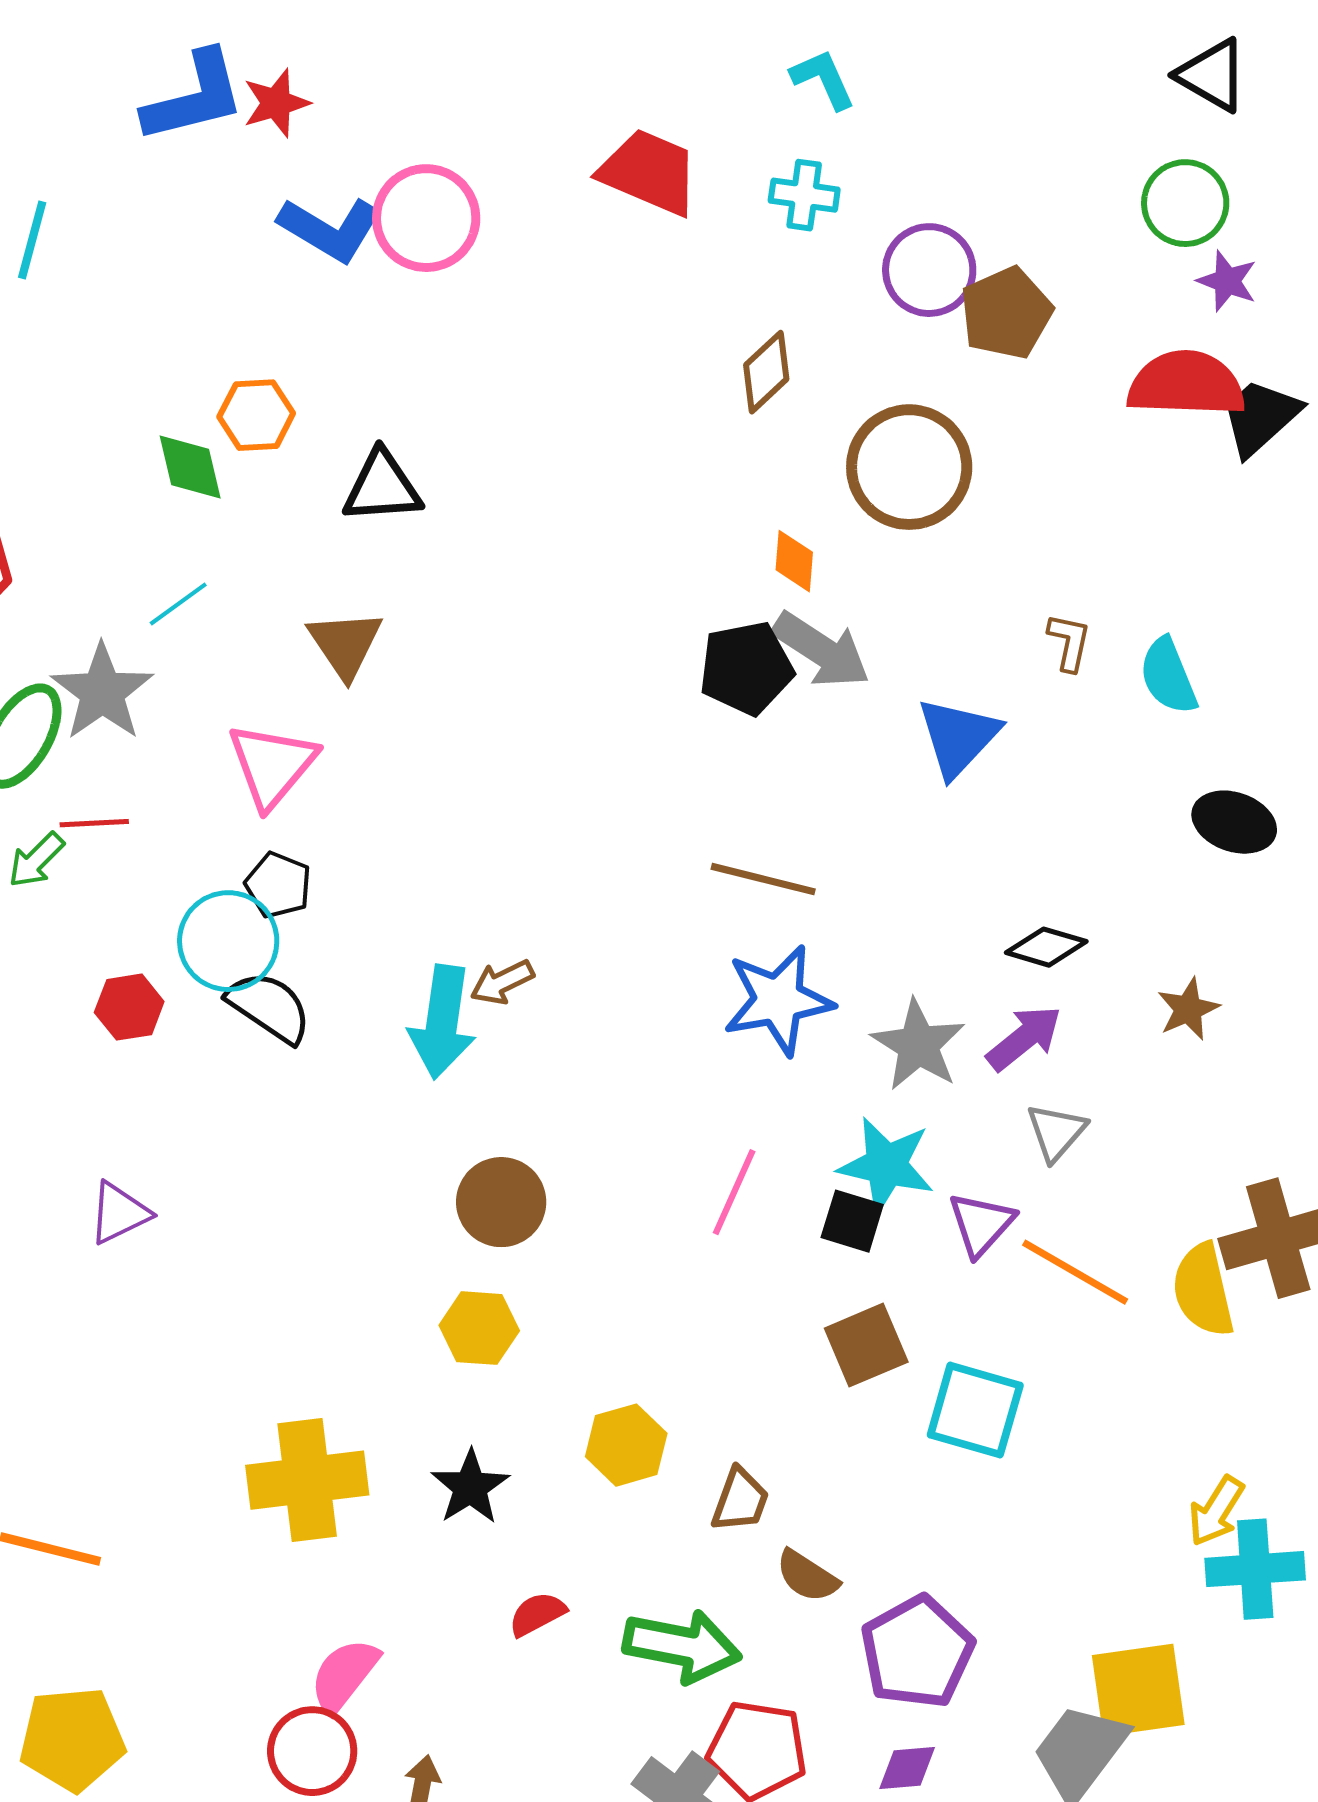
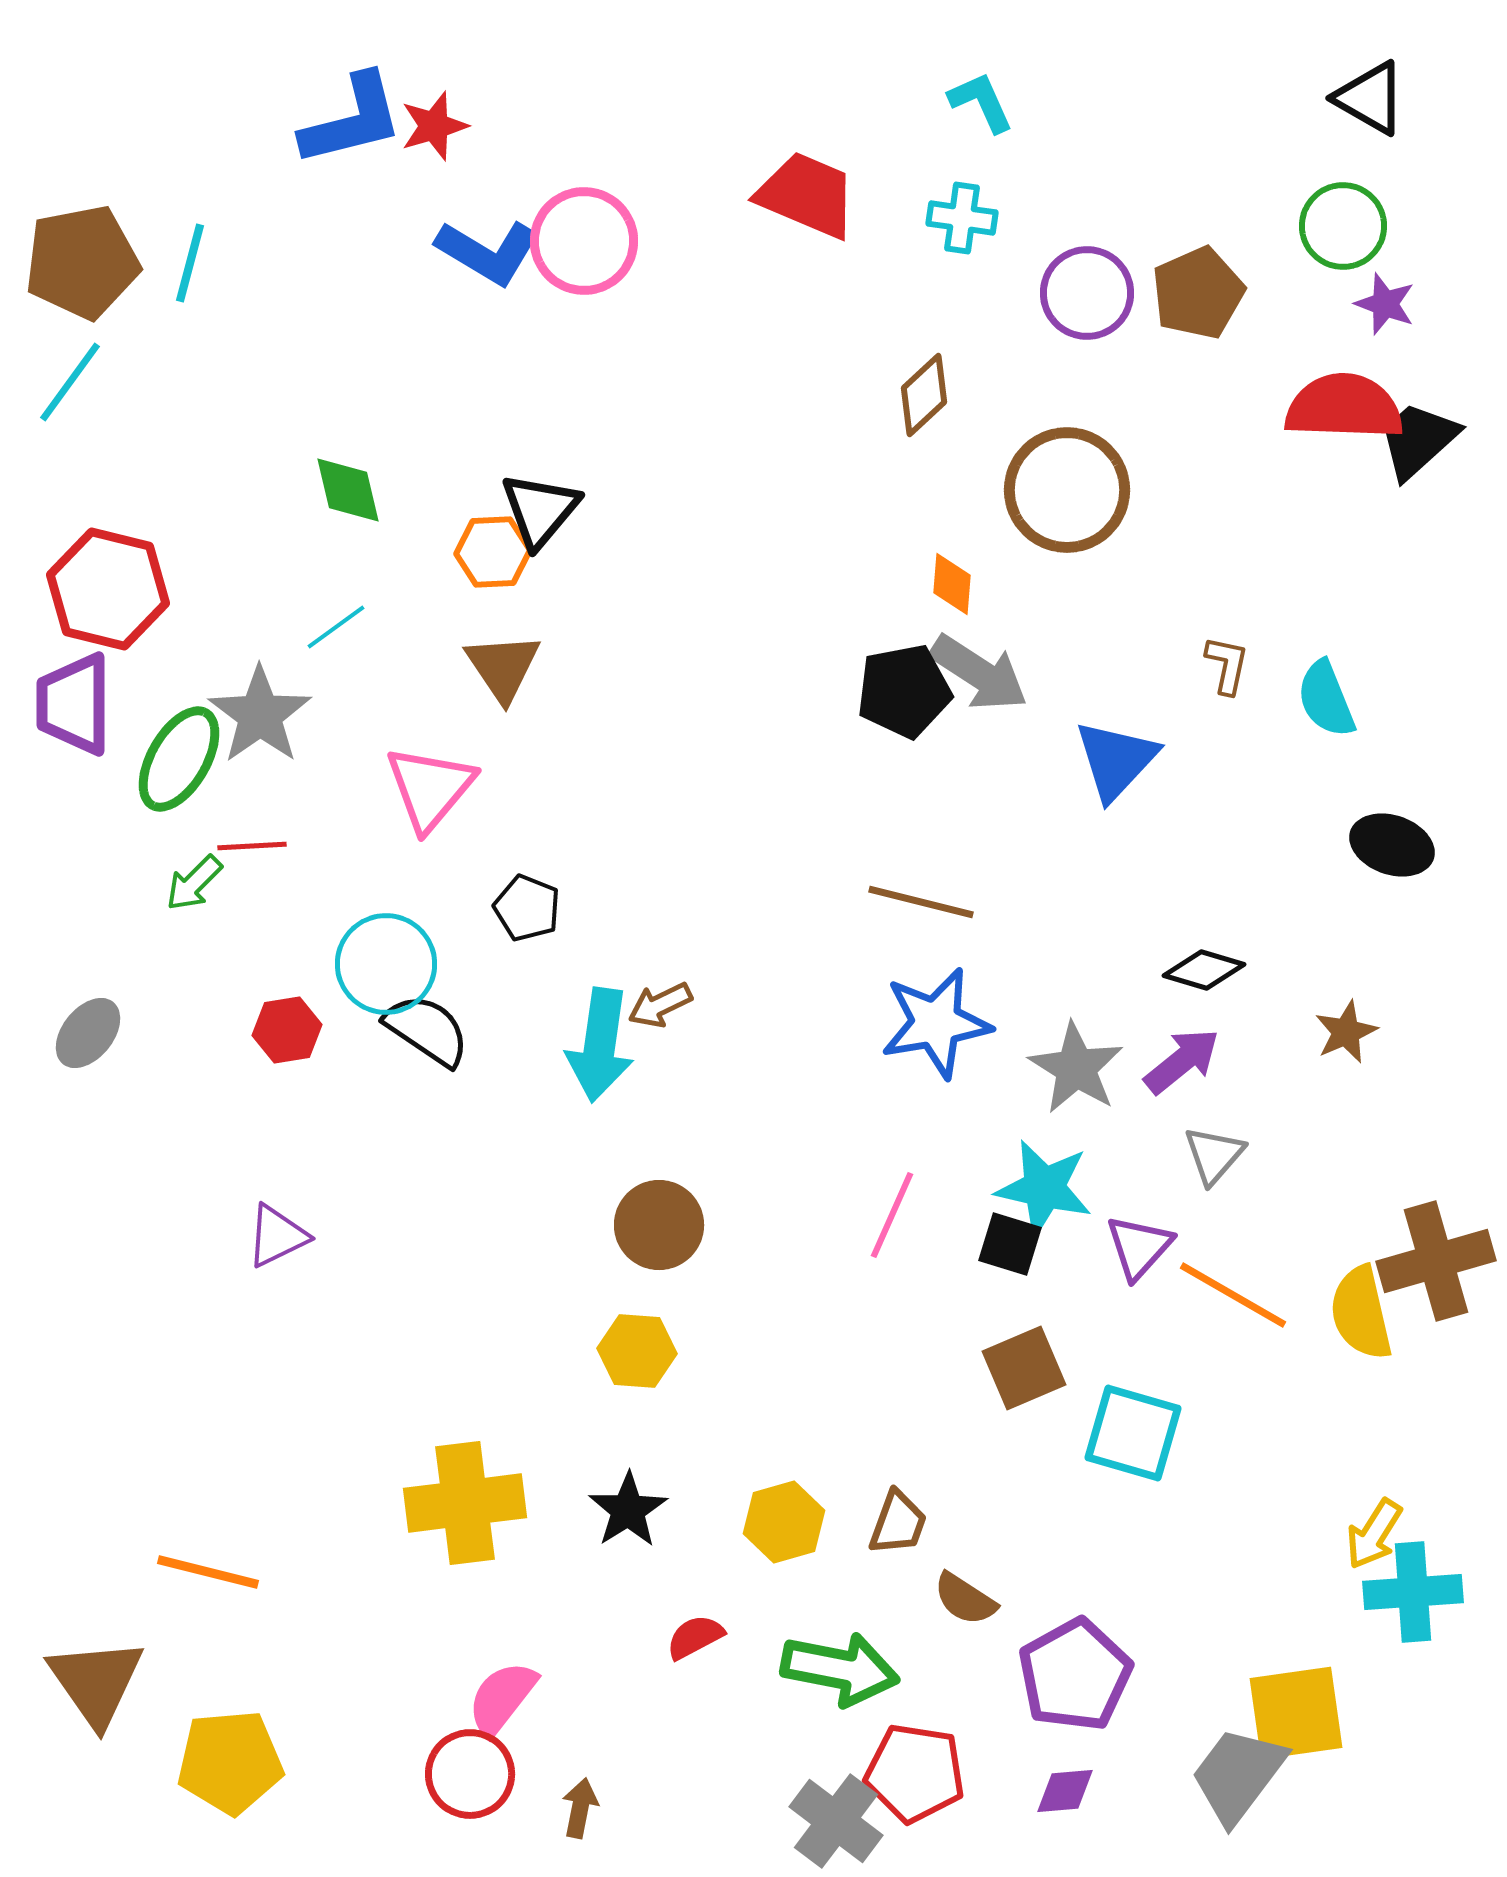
brown pentagon: (1006, 313) -> (1198, 293), moved
orange hexagon: (256, 415) -> (493, 552), moved
black triangle: (382, 487) -> (540, 510), turned -46
black pentagon: (278, 885) -> (527, 908), moved
yellow hexagon: (626, 1445) -> (784, 1522), moved

